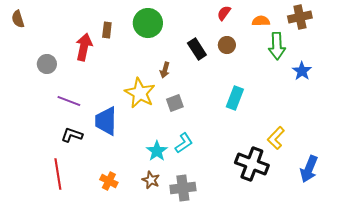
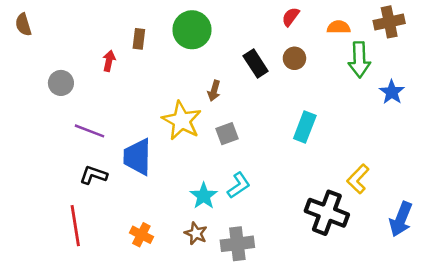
red arrow: (84, 47) -> (109, 61), size x0.6

